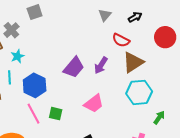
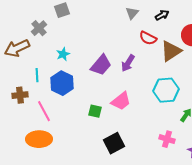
cyan star: (17, 56) -> (63, 54), moved
brown triangle: (133, 62) -> (171, 51), moved
pink line: (34, 114) -> (44, 111), moved
green square: (56, 114) -> (95, 111), moved

